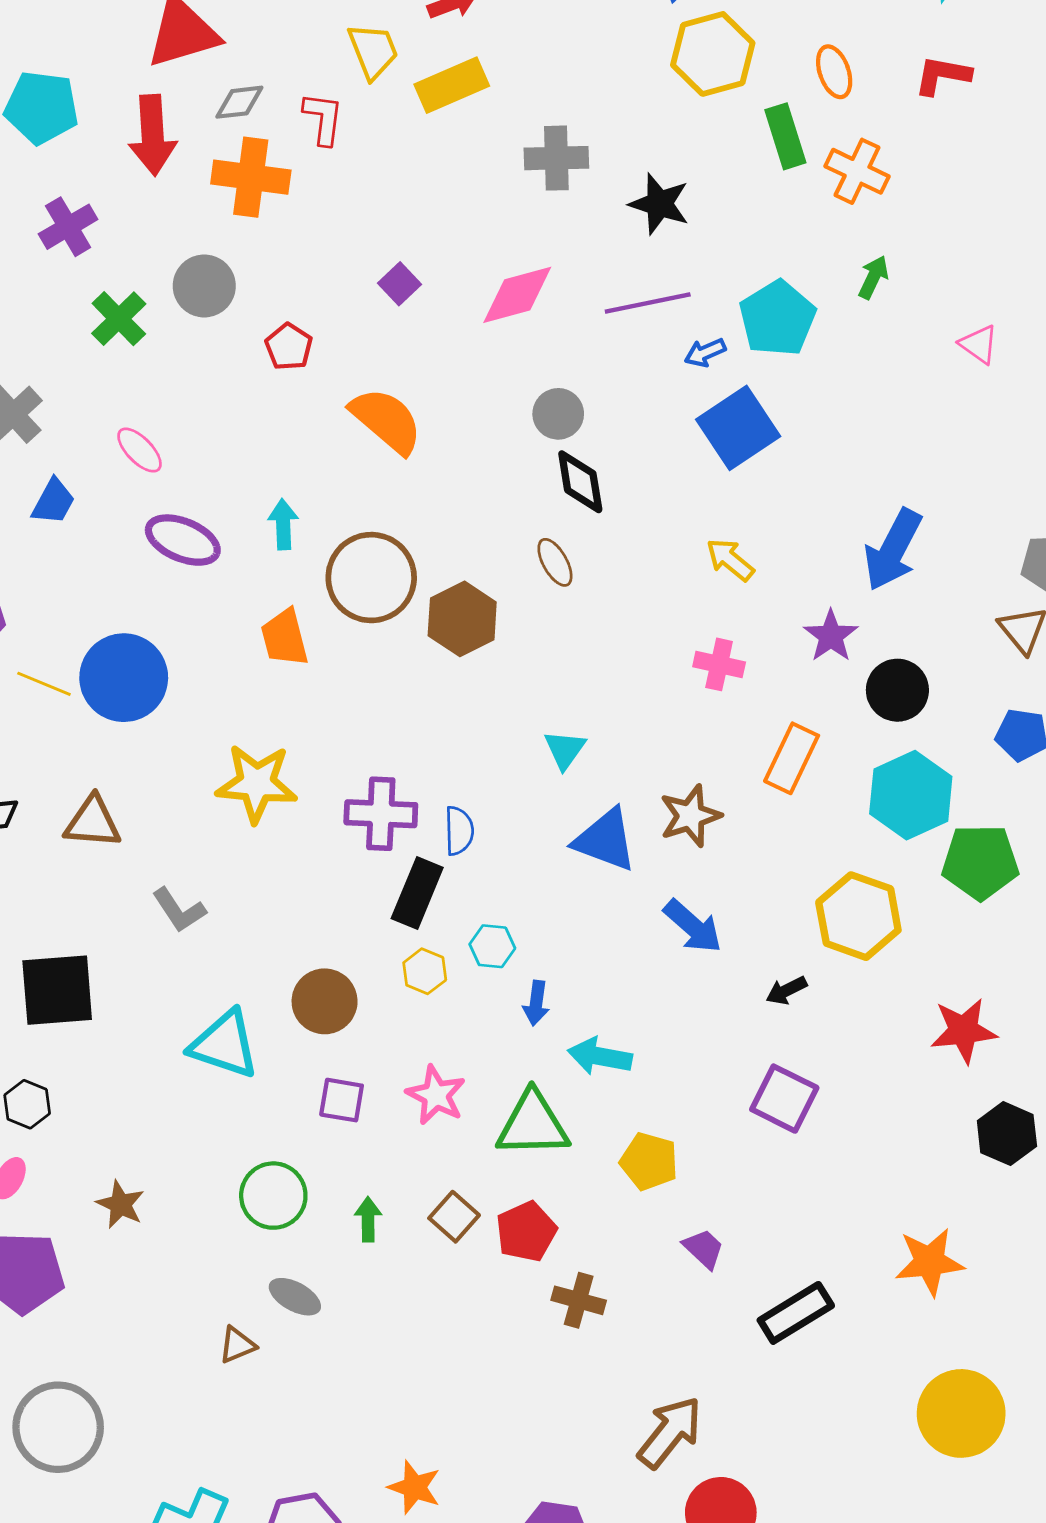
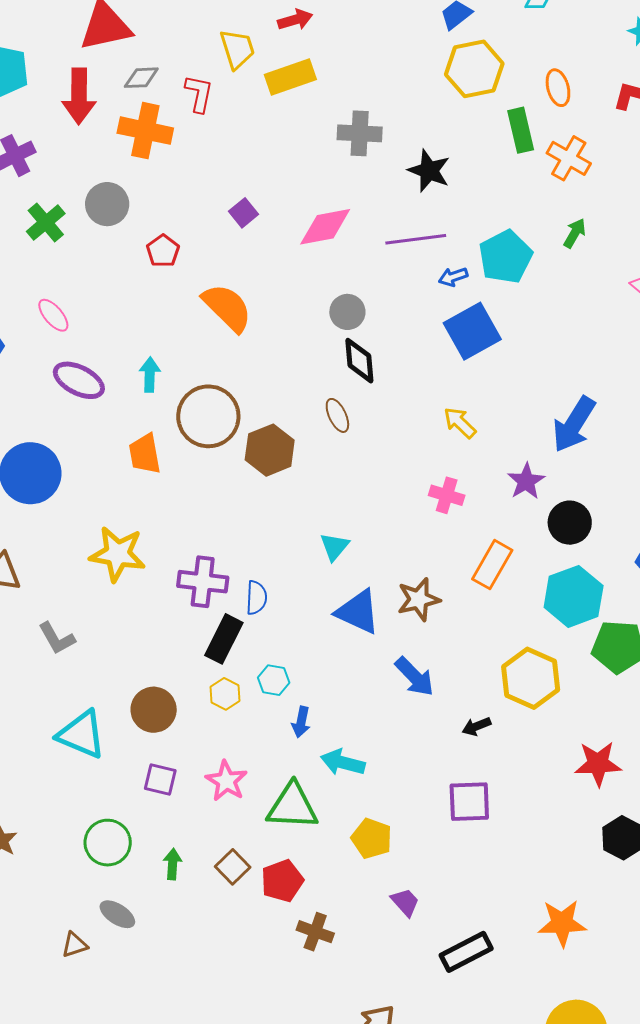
purple square: (784, 1099) -> (469, 802), turned -33

